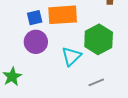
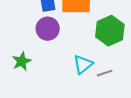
cyan triangle: (71, 56) -> (83, 64), moved

